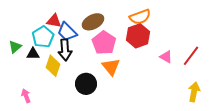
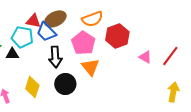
orange semicircle: (140, 17) -> (92, 19), moved
brown ellipse: (93, 22) -> (55, 19), moved
cyan pentagon: (43, 37) -> (22, 37), turned -30
black arrow: (65, 50) -> (55, 57), moved
yellow diamond: (53, 66) -> (32, 87), moved

